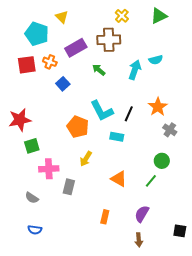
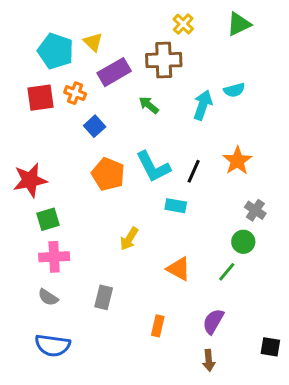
yellow triangle: (62, 17) -> (93, 42), moved
orange pentagon: (78, 127) -> (108, 174), moved
gray cross: (170, 130) -> (255, 210), moved
pink cross: (49, 169) -> (54, 257), moved
gray rectangle: (69, 187) -> (104, 297), moved
blue semicircle: (35, 230) -> (53, 345), size x1.6

